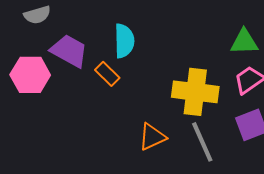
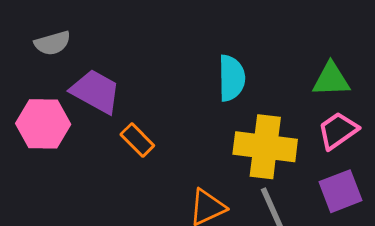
cyan semicircle: (124, 41) -> (232, 78), moved
orange rectangle: (107, 74) -> (137, 140), moved

